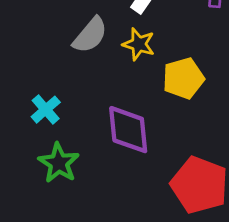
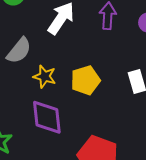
yellow star: (139, 44) -> (45, 76), moved

